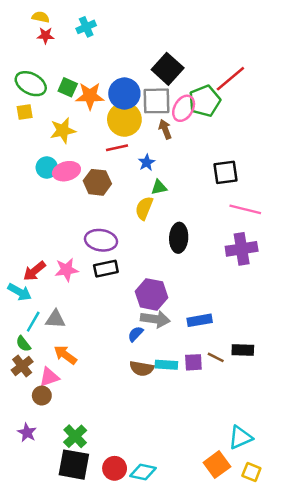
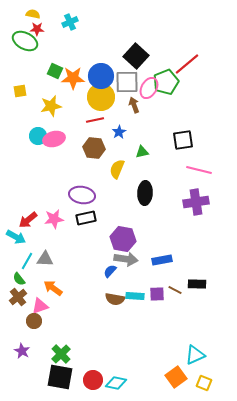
green ellipse: (31, 84) -> (25, 41), moved
brown hexagon: (97, 182) -> (94, 148), moved
green triangle: (159, 187) -> (142, 152), moved

